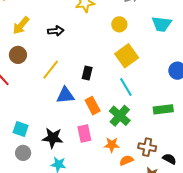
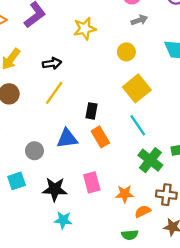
yellow line: (51, 70) -> (54, 93), moved
orange rectangle: (93, 106) -> (100, 137), moved
green cross: (120, 116) -> (150, 160), moved
cyan square: (21, 129) -> (17, 181), turned -35
gray circle: (23, 153) -> (34, 151), moved

